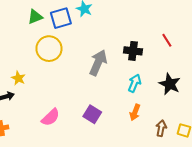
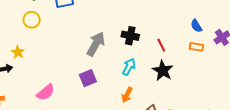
red line: (167, 40) -> (161, 45), moved
yellow circle: (49, 49) -> (32, 20), moved, size x0.7
purple square: (92, 114) -> (88, 78), moved, turned 30

